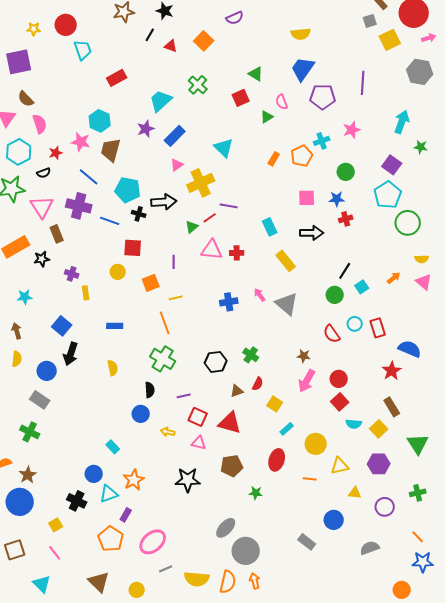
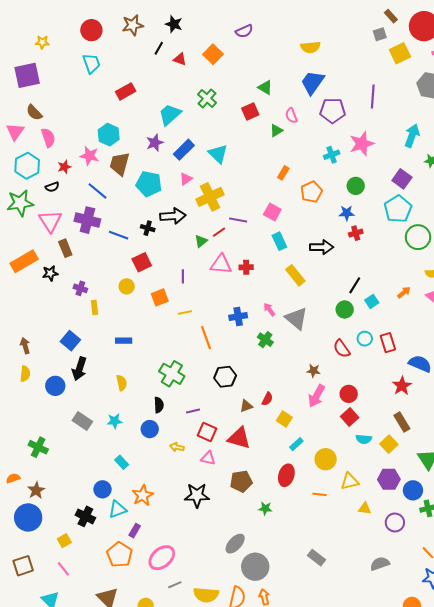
red circle: (66, 25) -> (91, 30), moved
pink star: (352, 130) -> (362, 144), size x1.4
cyan triangle: (224, 148) -> (218, 154), moved
orange pentagon: (302, 156) -> (311, 192), moved
cyan pentagon: (128, 190) -> (149, 184), moved
pink square: (307, 198) -> (272, 212), moved, turned 30
red square: (133, 248) -> (142, 262), turned -30
cyan star: (25, 297) -> (115, 421), moved
orange line: (165, 323) -> (206, 338), moved
green cross: (251, 355) -> (265, 340), moved
gray rectangle: (40, 400) -> (82, 421), moved
blue circle: (334, 520) -> (413, 490), moved

